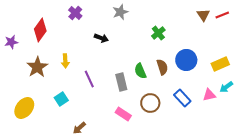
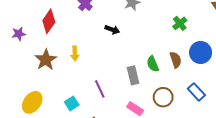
green cross: (158, 33) -> (180, 23), moved
purple line: (89, 79) -> (100, 89), moved
cyan square: (61, 99) -> (72, 103), moved

